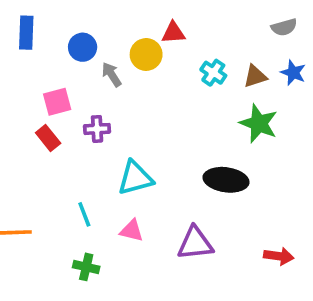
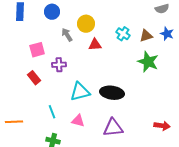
red triangle: (173, 33) -> (95, 45), moved
blue circle: (83, 47) -> (52, 12), moved
red rectangle: (48, 138) -> (34, 78), moved
black ellipse: (226, 180) -> (112, 93), moved
red arrow: (279, 256) -> (162, 126), moved

